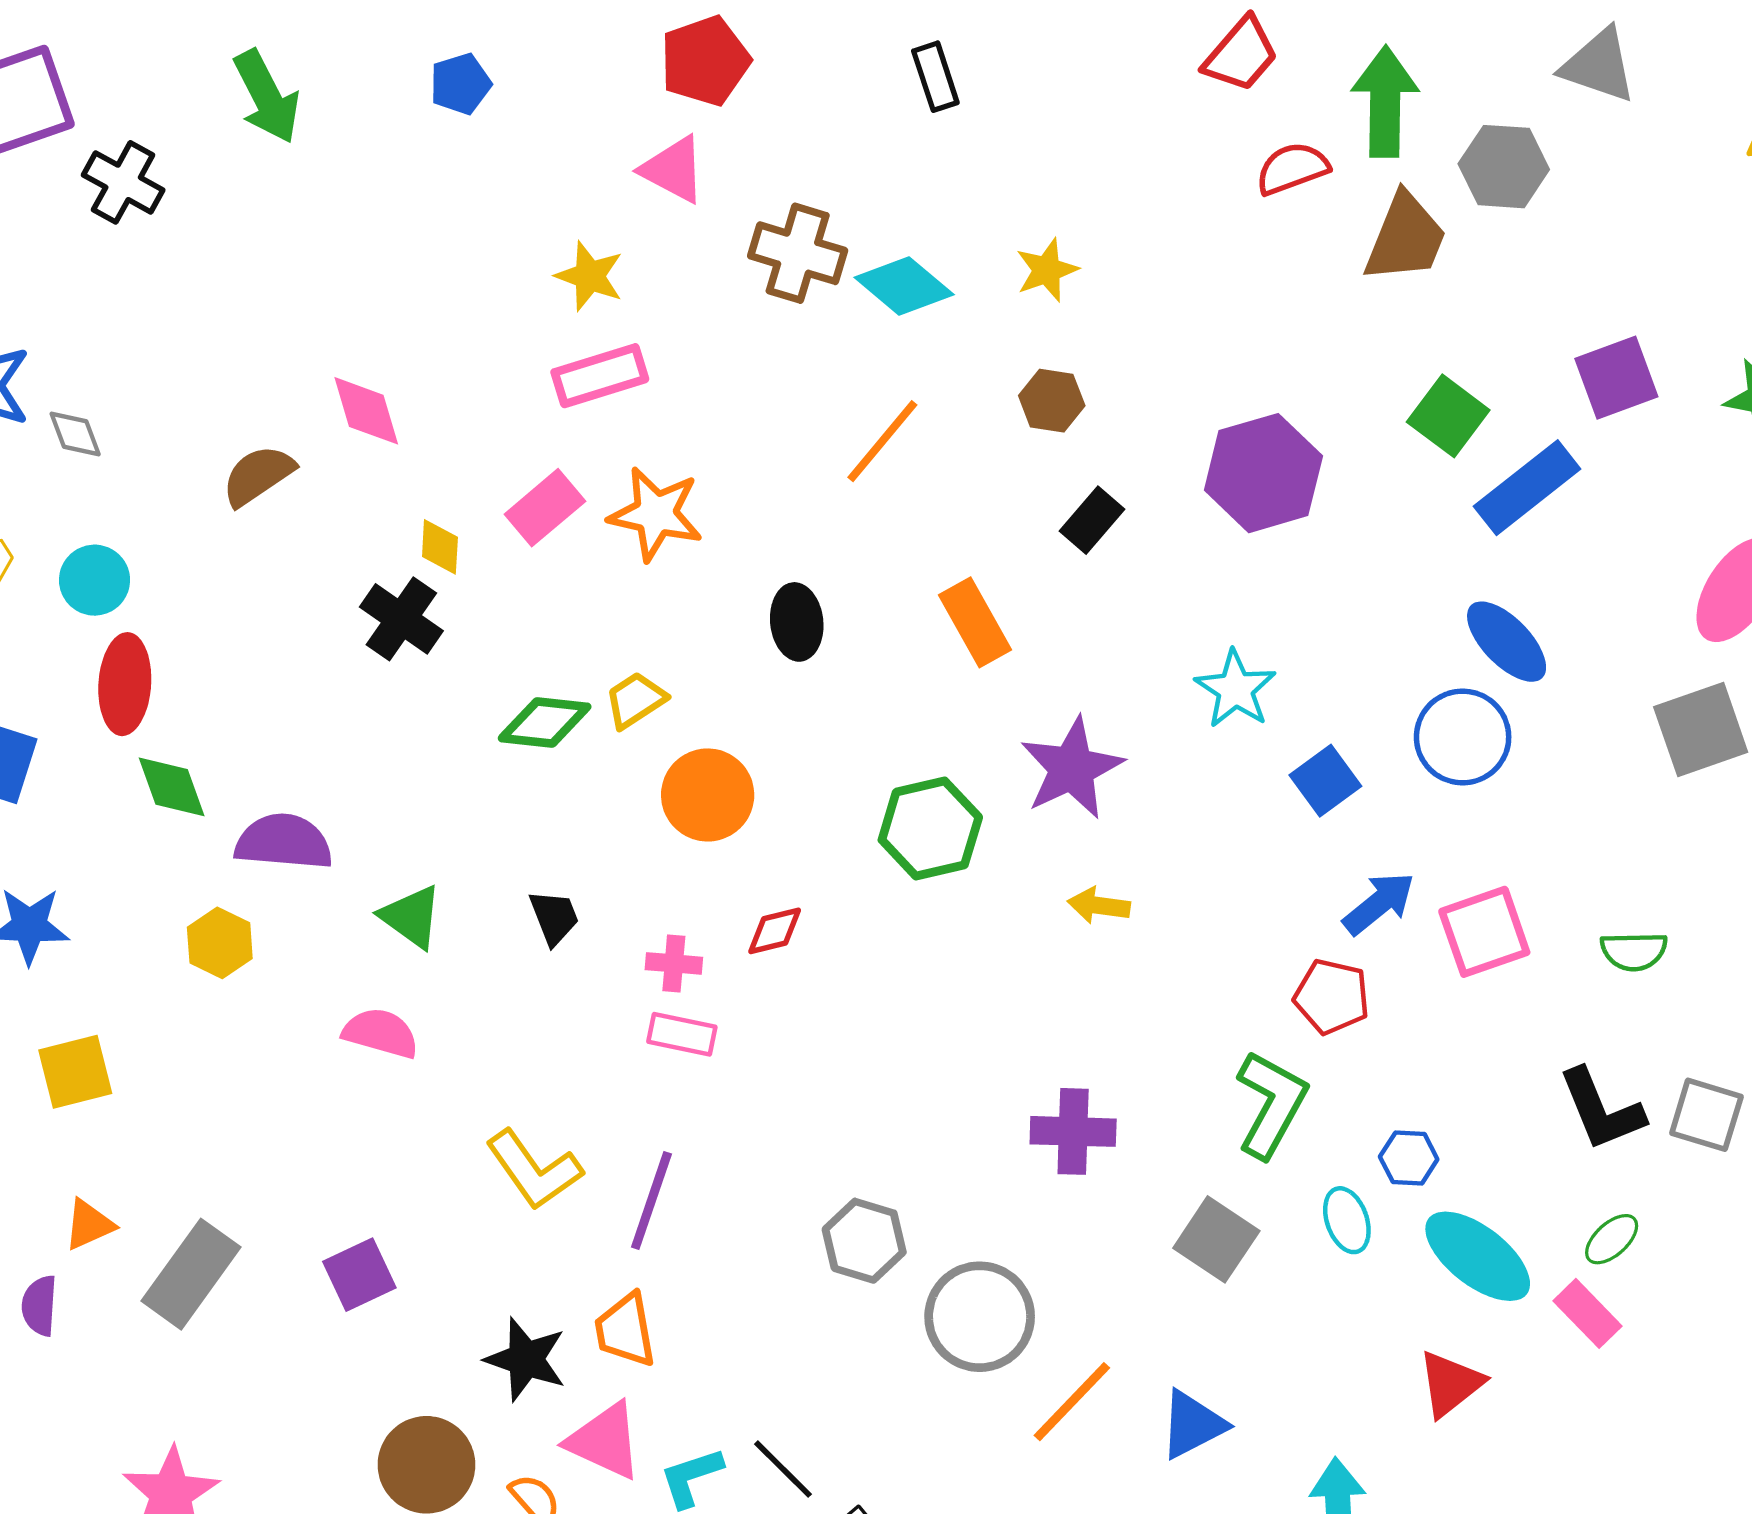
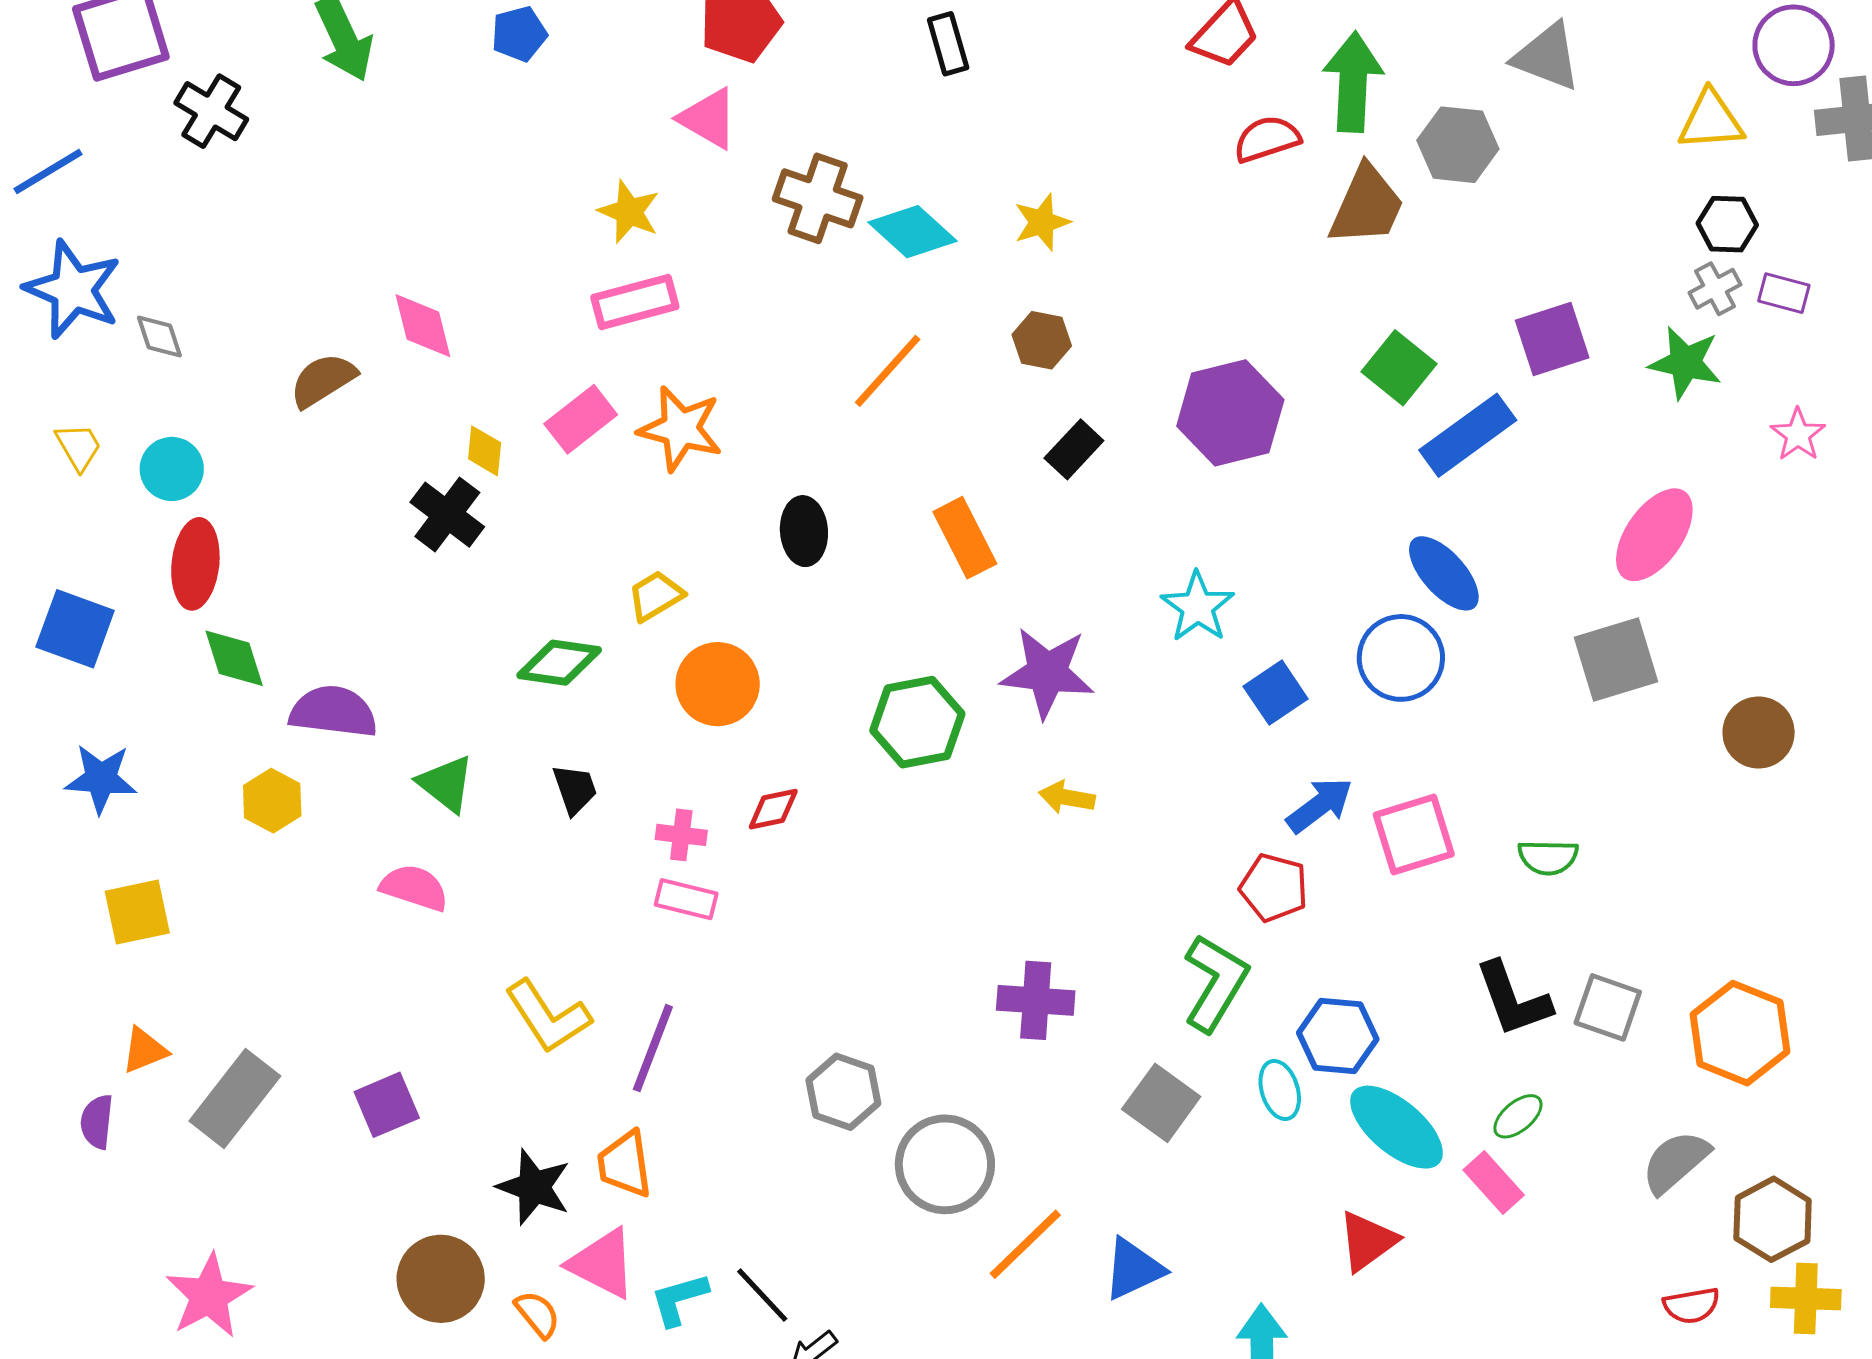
green diamond: (545, 722) -> (559, 663), moved
purple star: (1072, 768) -> (1047, 673), turned 30
blue hexagon: (1409, 1158) -> (1338, 1036), size x1.5

